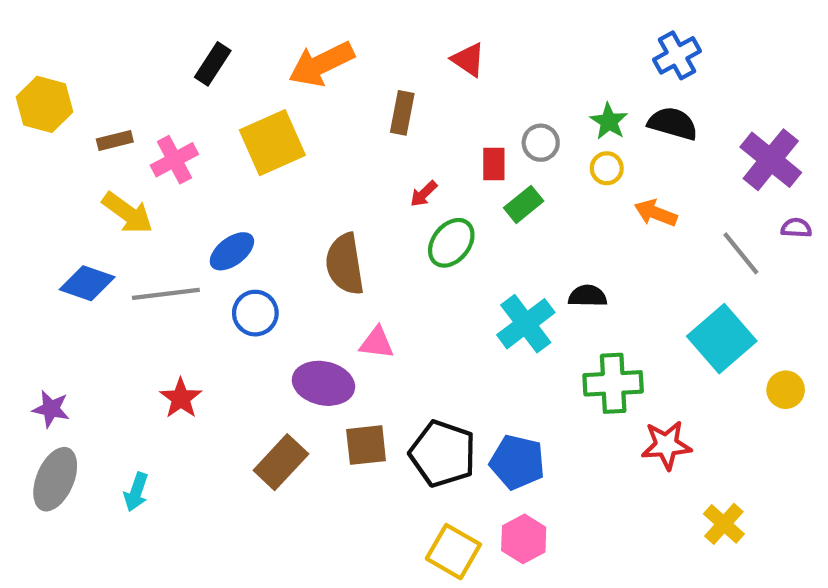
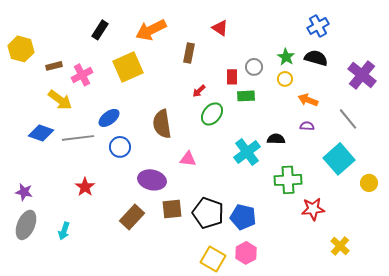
green rectangle: (524, 204) -> (246, 96), turned 36
purple semicircle: (796, 228) -> (307, 126), moved
pink triangle: (377, 343) -> (188, 159), moved

